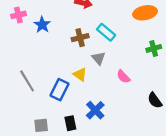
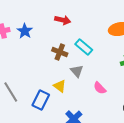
blue star: (42, 25) -> (25, 31), moved
brown cross: (80, 38) -> (60, 52), turned 35

